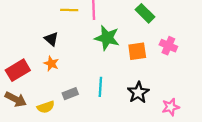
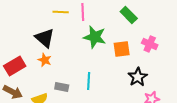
black triangle: (51, 39) -> (45, 38), size x1.5
black star: (138, 92) -> (138, 77), moved
gray rectangle: (70, 94) -> (62, 87), turned 32

